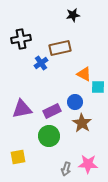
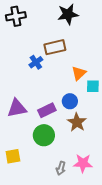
black star: (73, 15) -> (68, 14), size x1.5
black cross: (21, 39) -> (16, 16), moved
orange triangle: (84, 74) -> (79, 73), turned 49

